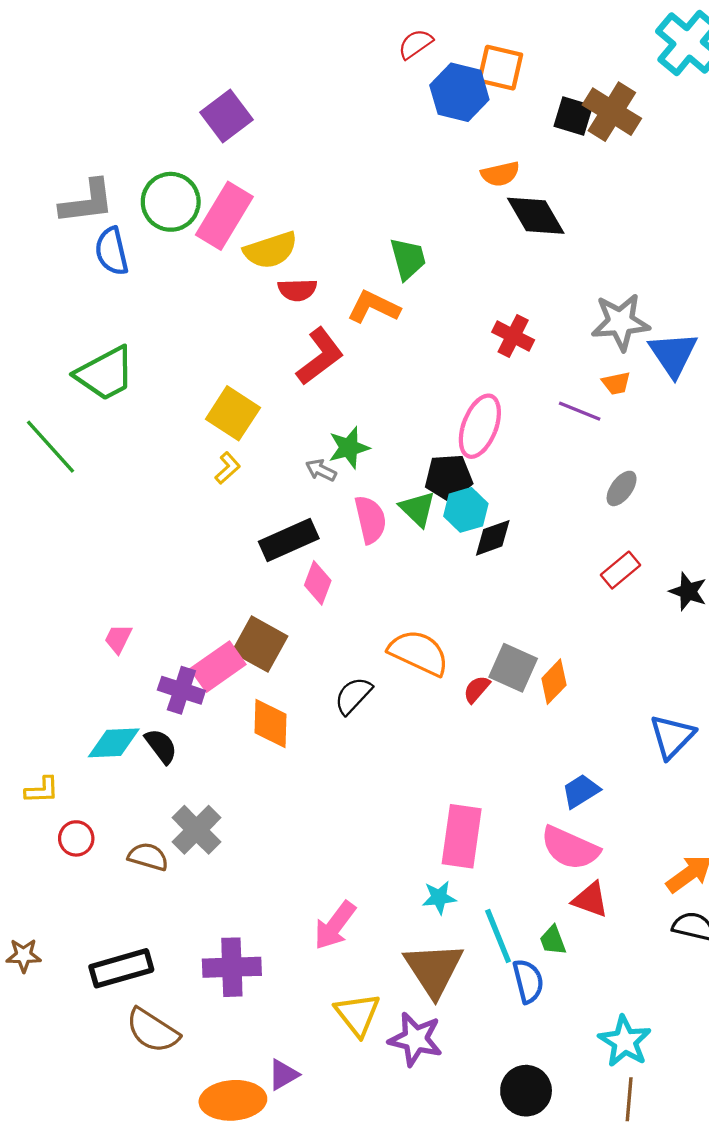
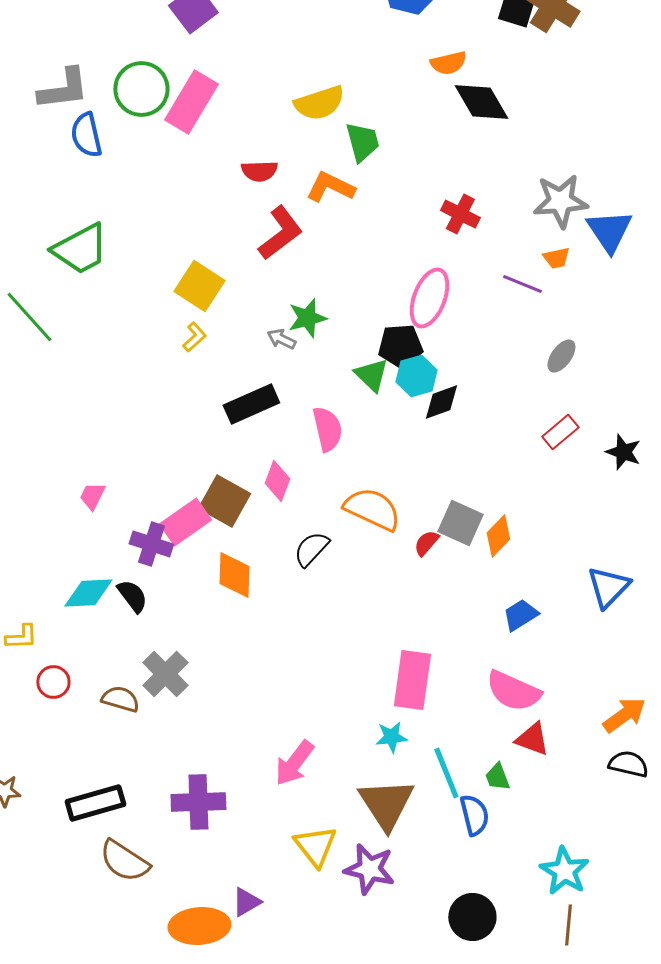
yellow semicircle: (271, 250) -> (319, 103), moved
pink semicircle: (370, 520) -> (327, 429), moved
pink diamond: (318, 583) -> (277, 481), moved
blue trapezoid: (581, 791) -> (520, 615), moved

